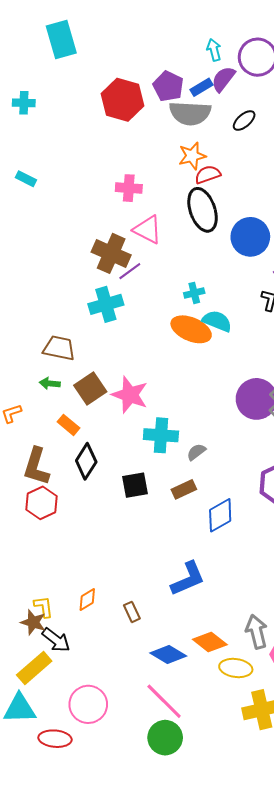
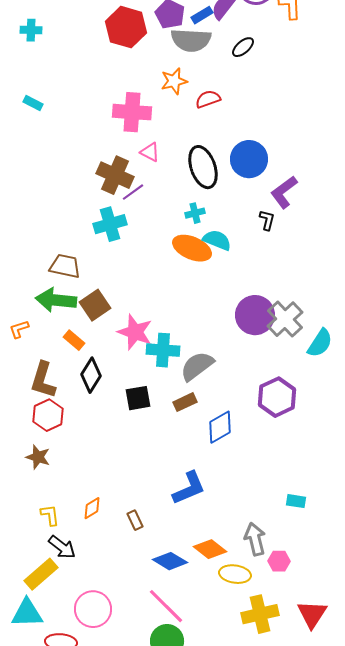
orange star: (192, 156) -> (174, 81), moved
pink cross: (129, 188) -> (132, 112), size x1.5
black ellipse: (203, 210) -> (203, 167), moved
pink triangle: (147, 230) -> (150, 152), size x0.7
green arrow: (50, 383) -> (56, 300), size x2.0
pink star: (130, 395) -> (135, 332), moved
gray semicircle: (196, 452) -> (197, 366), size x1.8
brown star: (33, 622) -> (38, 457), moved

